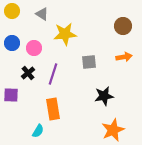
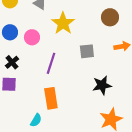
brown circle: (123, 26) -> (110, 17), moved
yellow star: (65, 34) -> (63, 23), turned -30
black cross: (28, 73) -> (12, 62), moved

